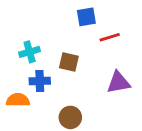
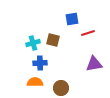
brown square: (69, 62) -> (53, 40), moved
orange semicircle: (18, 100) -> (35, 82), moved

